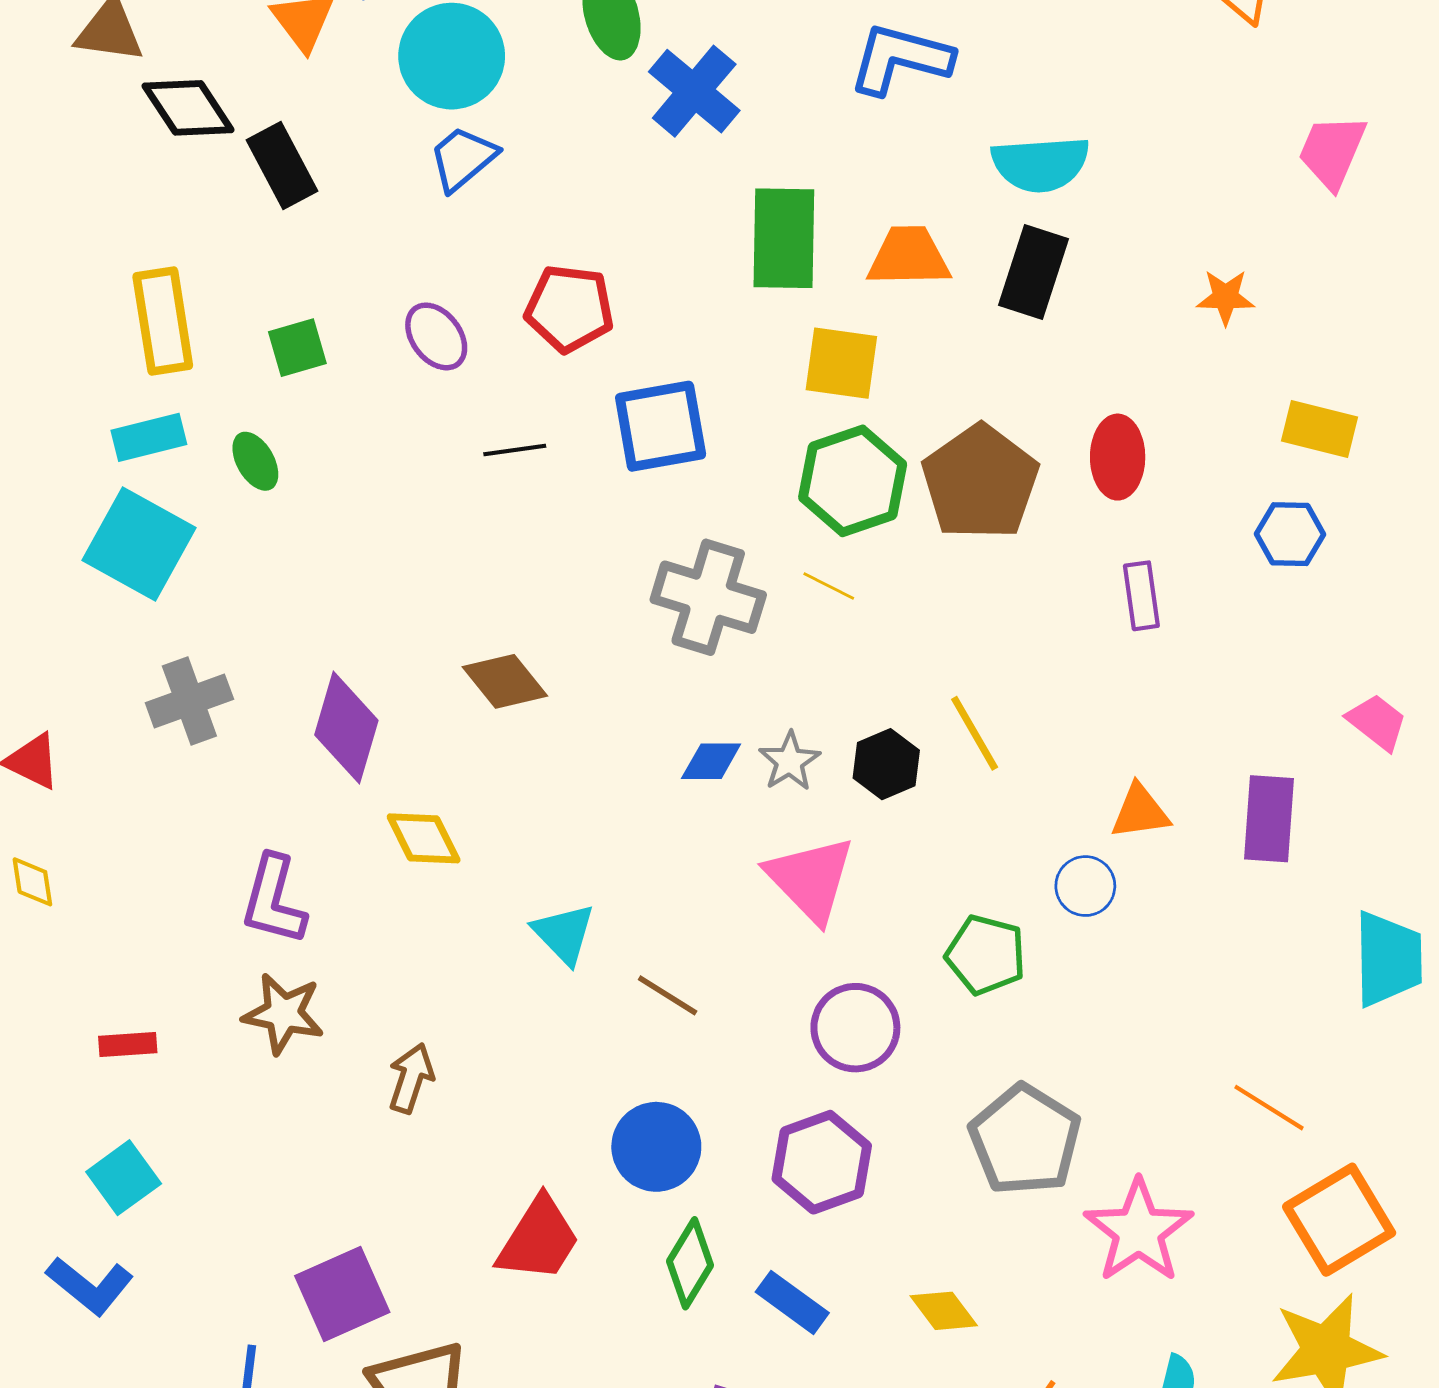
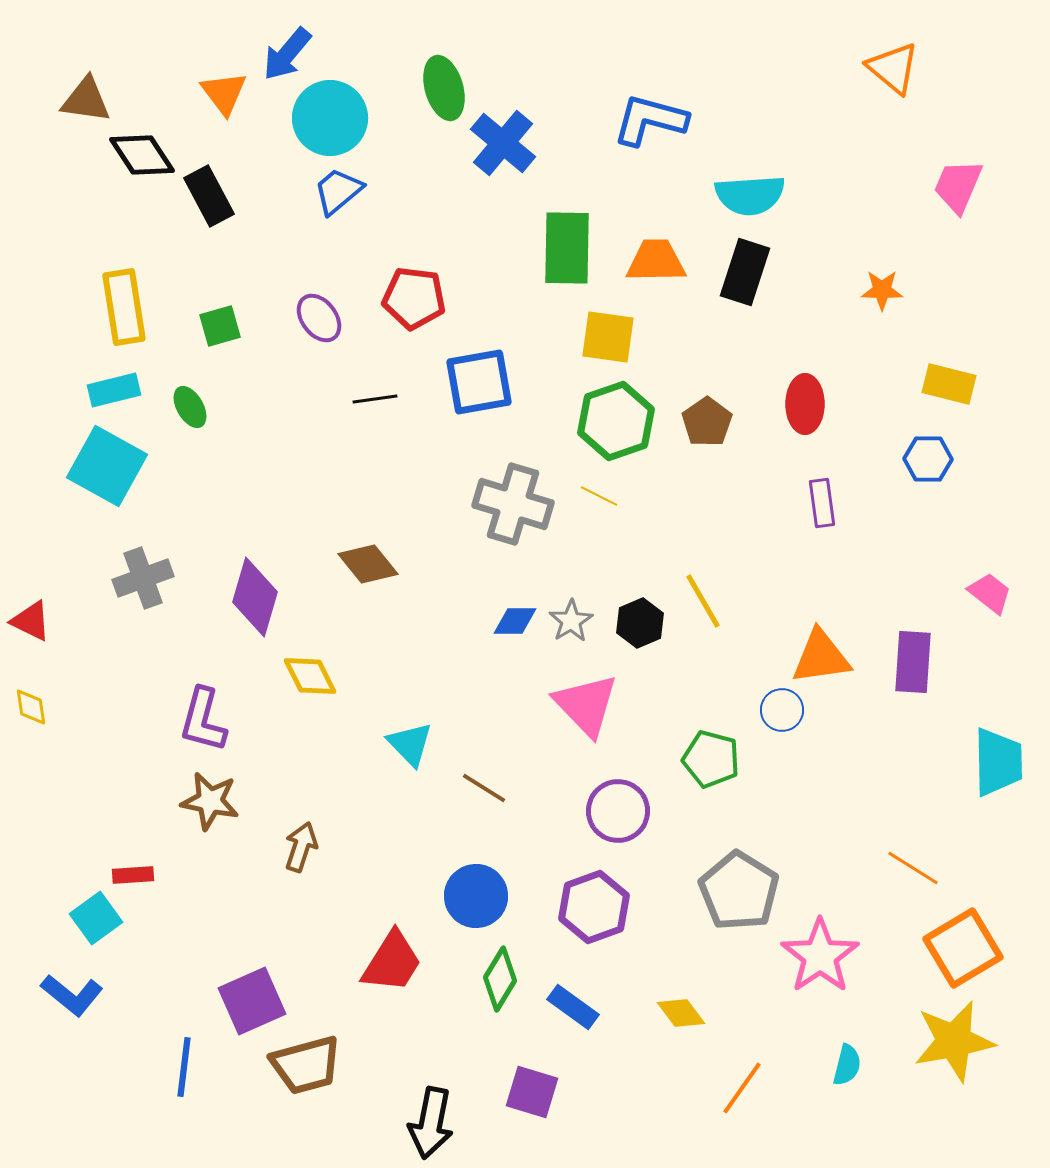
brown pentagon: (980, 482) -> (707, 422), size x0.6
orange triangle: (1140, 812) -> (821, 657), size x1.4
red rectangle: (128, 1044) -> (133, 875), moved

